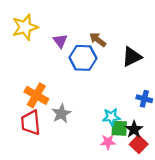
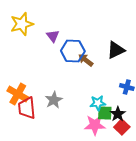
brown arrow: (98, 40) -> (86, 60), moved
orange cross: (36, 95) -> (18, 94), moved
pink star: (108, 142) -> (95, 125), size x1.5

